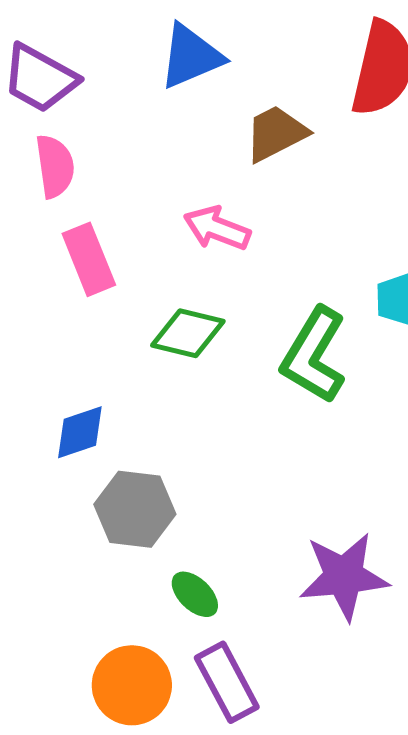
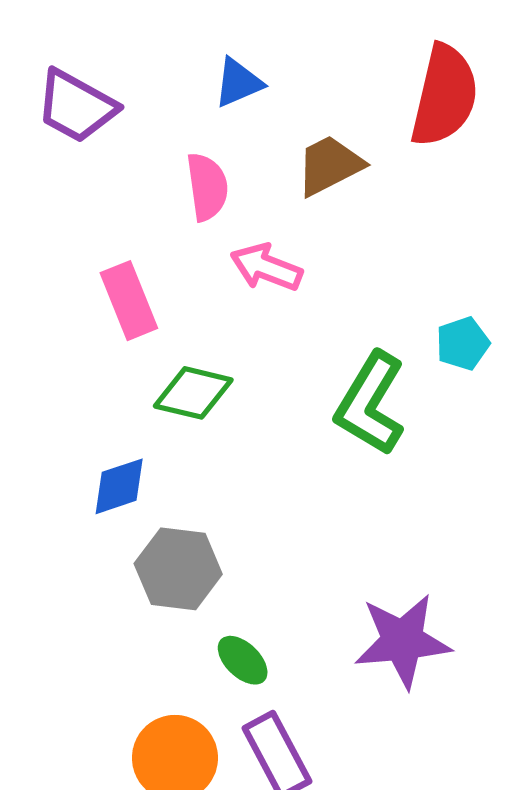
blue triangle: (191, 56) -> (238, 83), size x0.7
pink semicircle: (55, 166) -> (207, 187), moved
green diamond: (188, 333) -> (193, 393), moved

